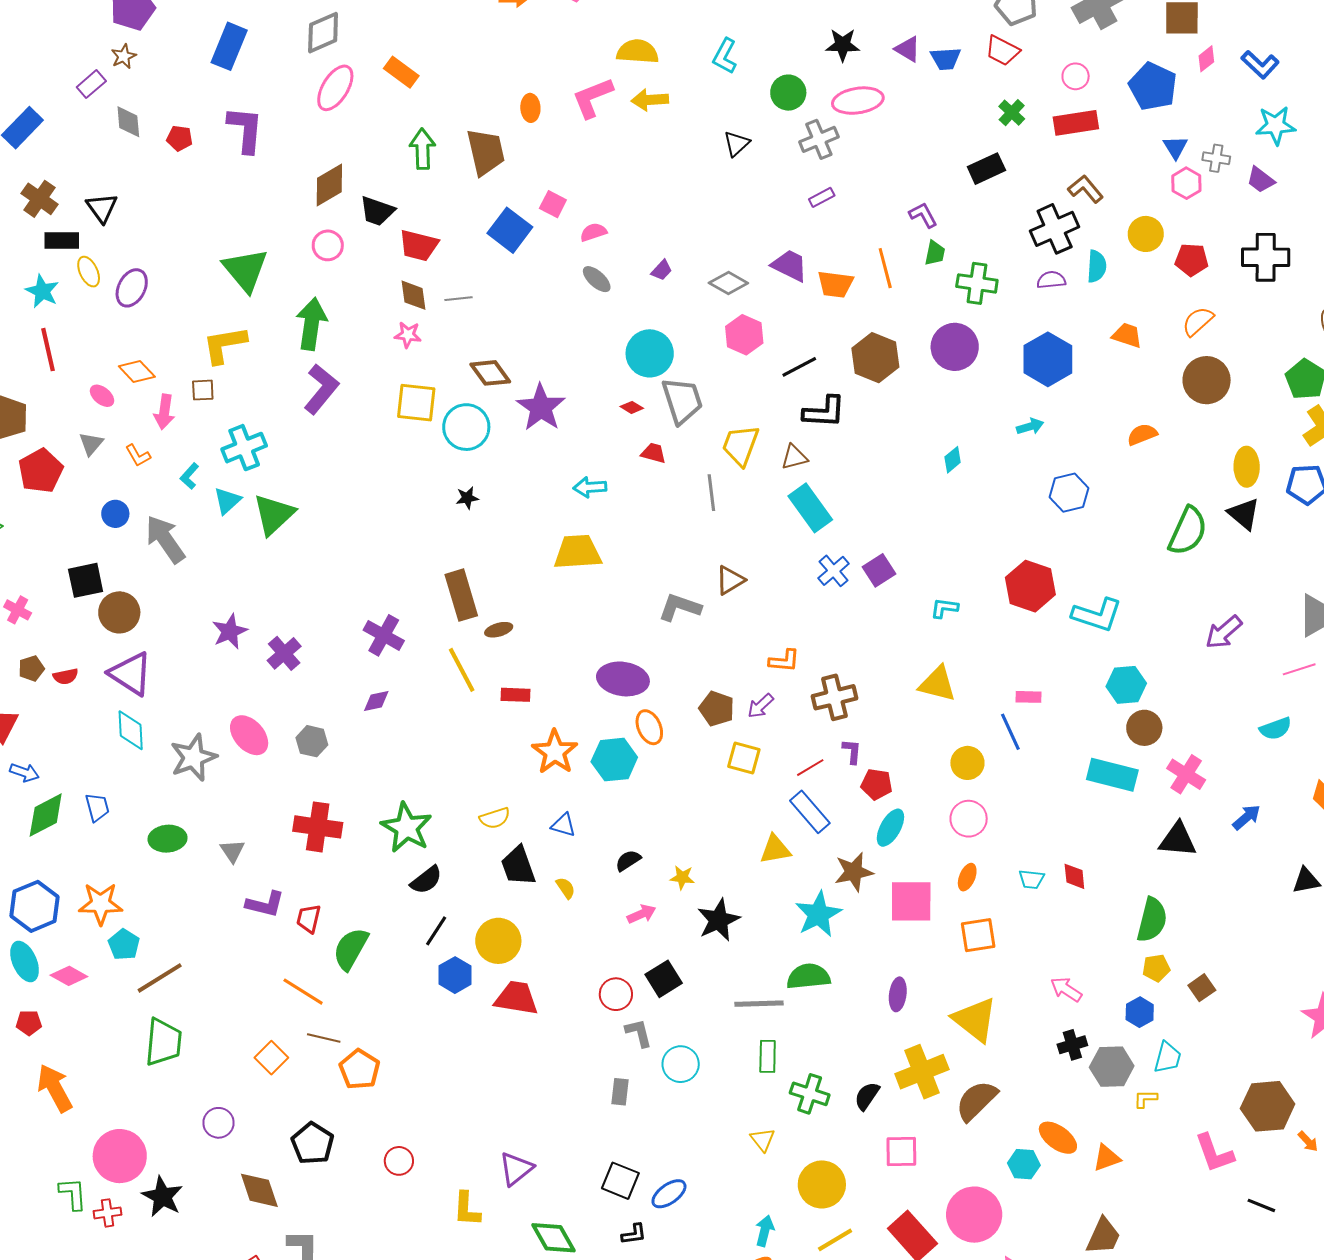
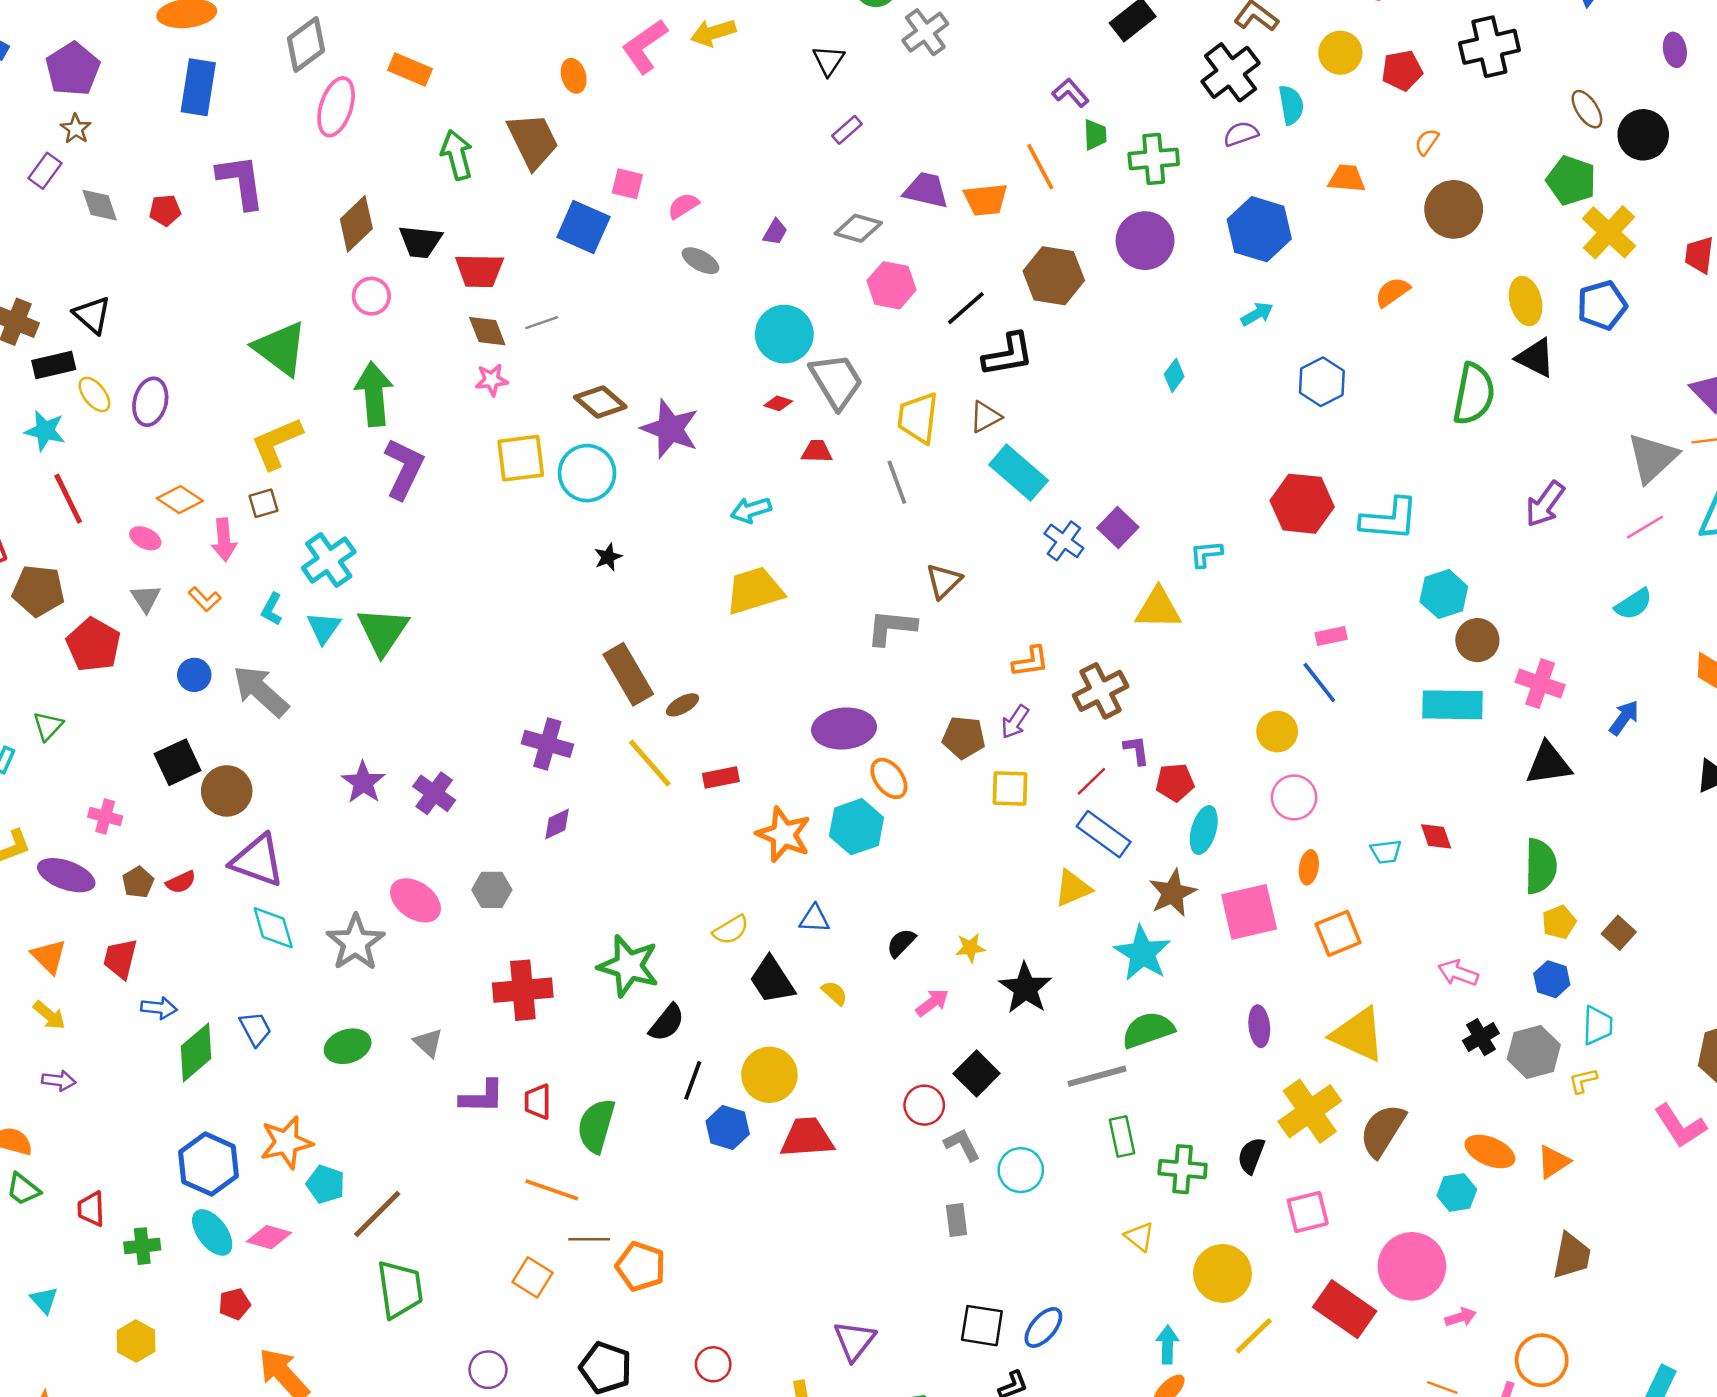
purple rectangle: (822, 197) -> (847, 130), moved
orange semicircle: (1198, 321) -> (1427, 142), size x0.7
yellow triangle: (937, 684) -> (1158, 608), moved

